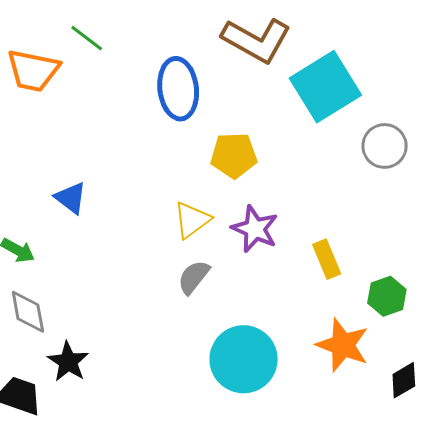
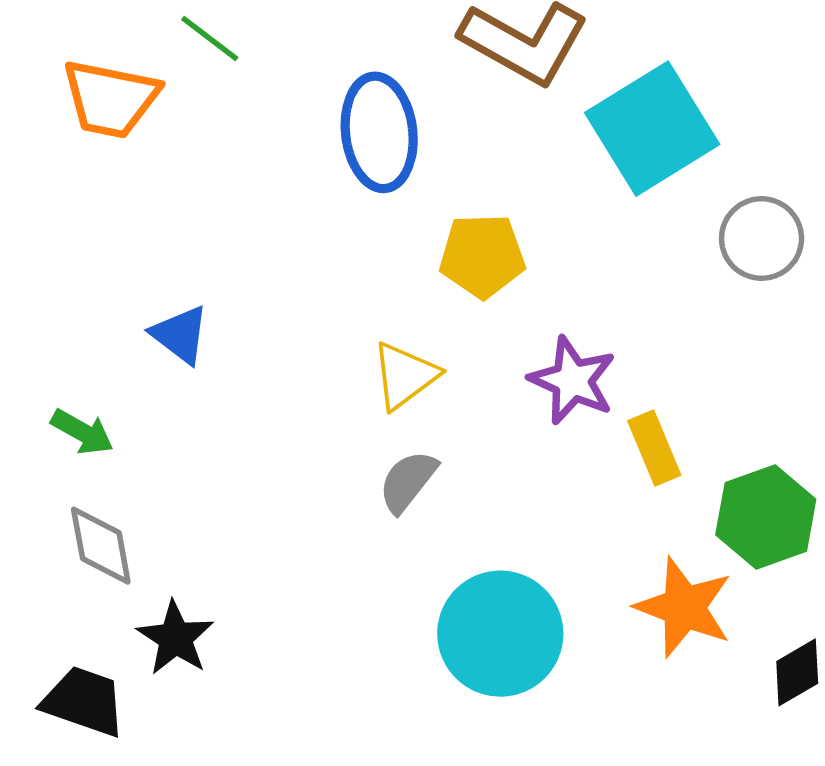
purple star: (255, 229) -> (572, 380), moved
green hexagon: (387, 296) -> (766, 517), size x1.4

